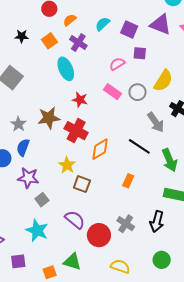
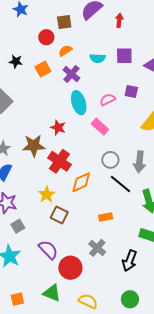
cyan semicircle: (102, 24) -> (98, 58), turned -140
purple square: (129, 30) -> (124, 56), moved, turned -30
cyan ellipse: (66, 69) -> (79, 103), moved
gray circle: (137, 92) -> (110, 160), moved
red star: (80, 100) -> (58, 128), moved
gray arrow: (156, 122) -> (139, 162), turned 35
orange rectangle: (128, 181) -> (106, 217), turned 48
gray cross: (126, 224) -> (97, 248), moved
green triangle: (72, 262) -> (52, 293), moved

